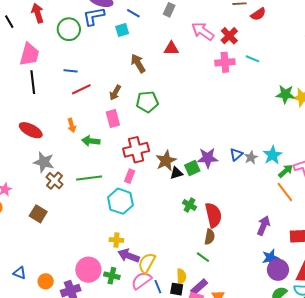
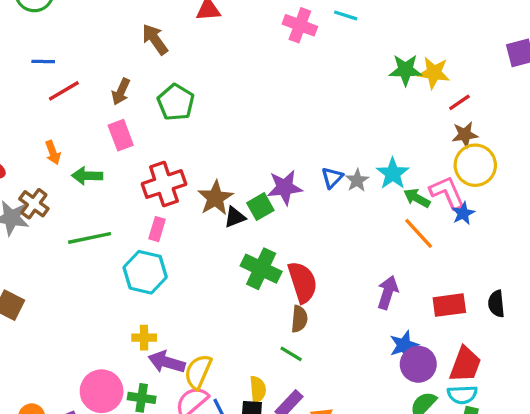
pink cross: (225, 62) -> (300, 25), turned 30
green pentagon: (147, 102) -> (176, 102), turned -30
green arrow: (286, 171) -> (417, 198), turned -105
brown cross: (54, 181) -> (34, 204), moved
green cross: (189, 205) -> (261, 269), size x1.6

